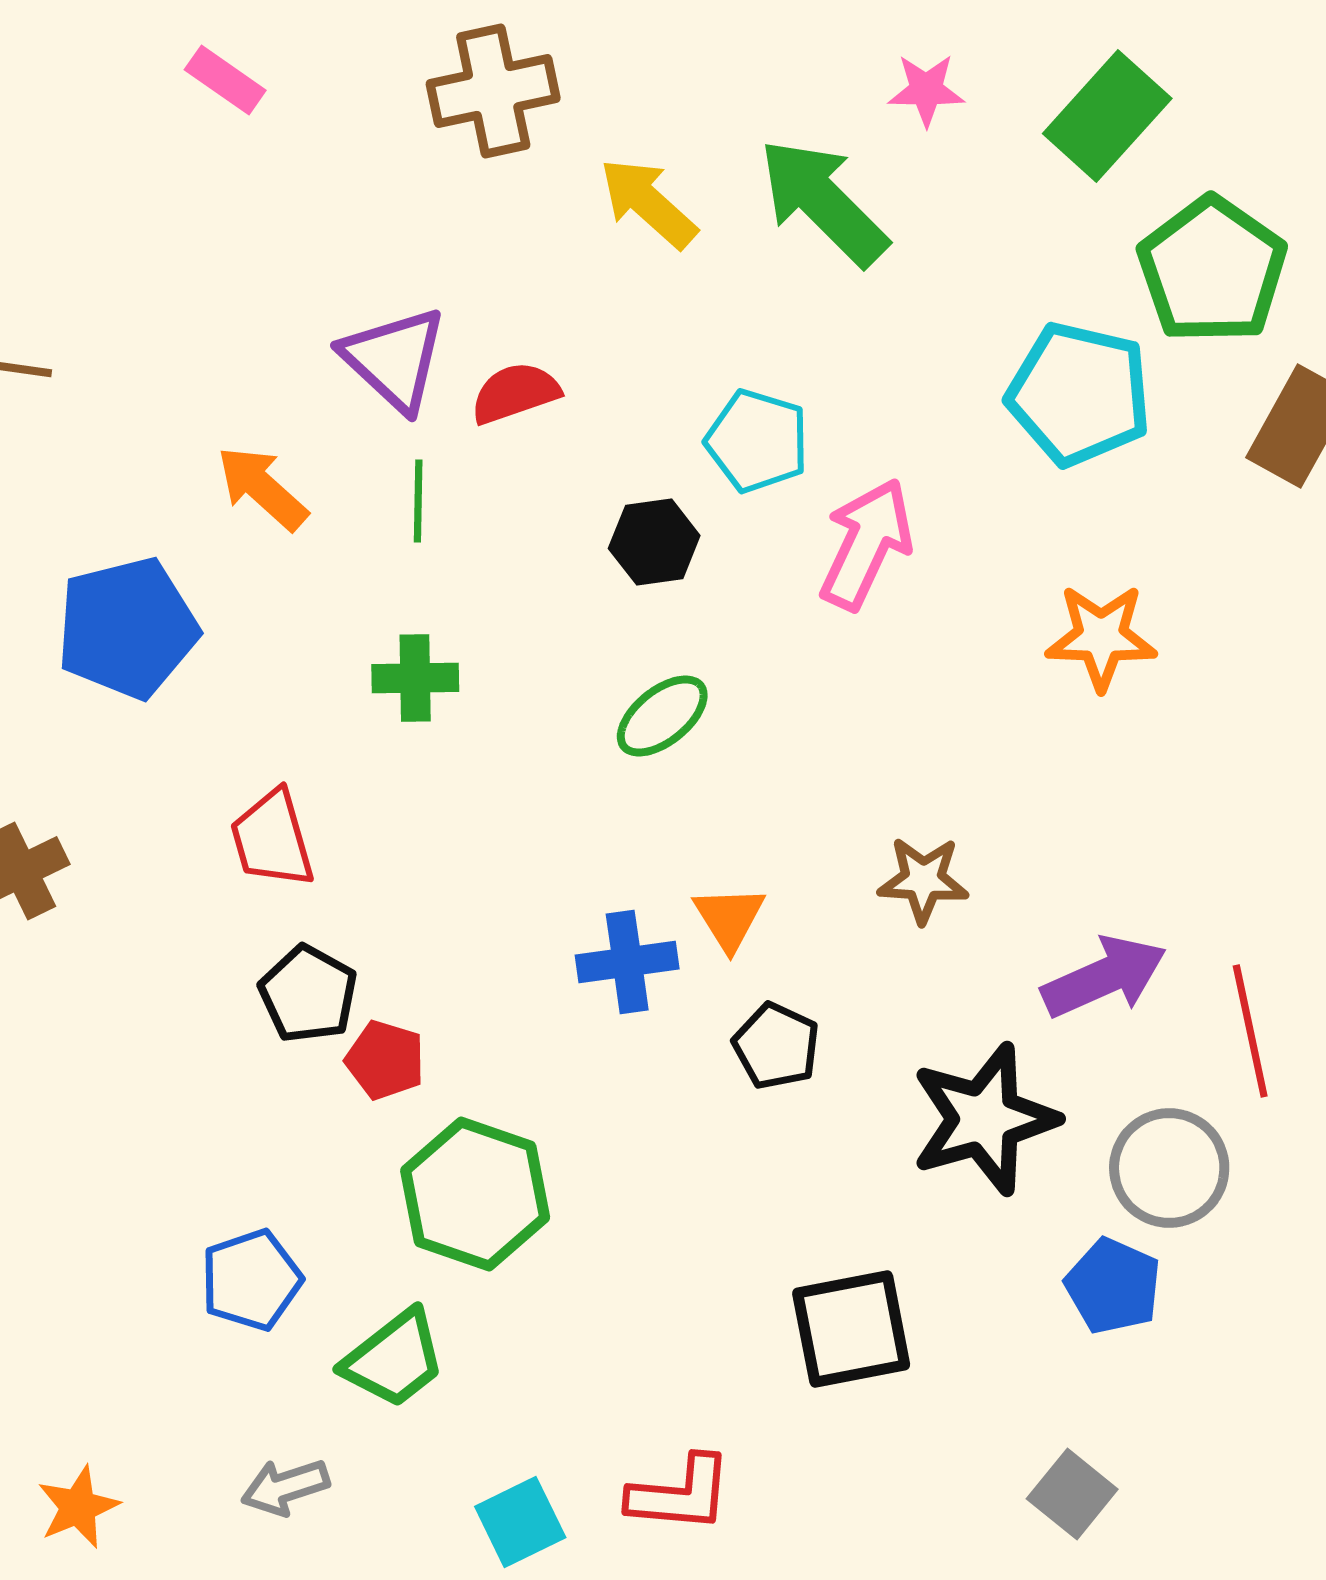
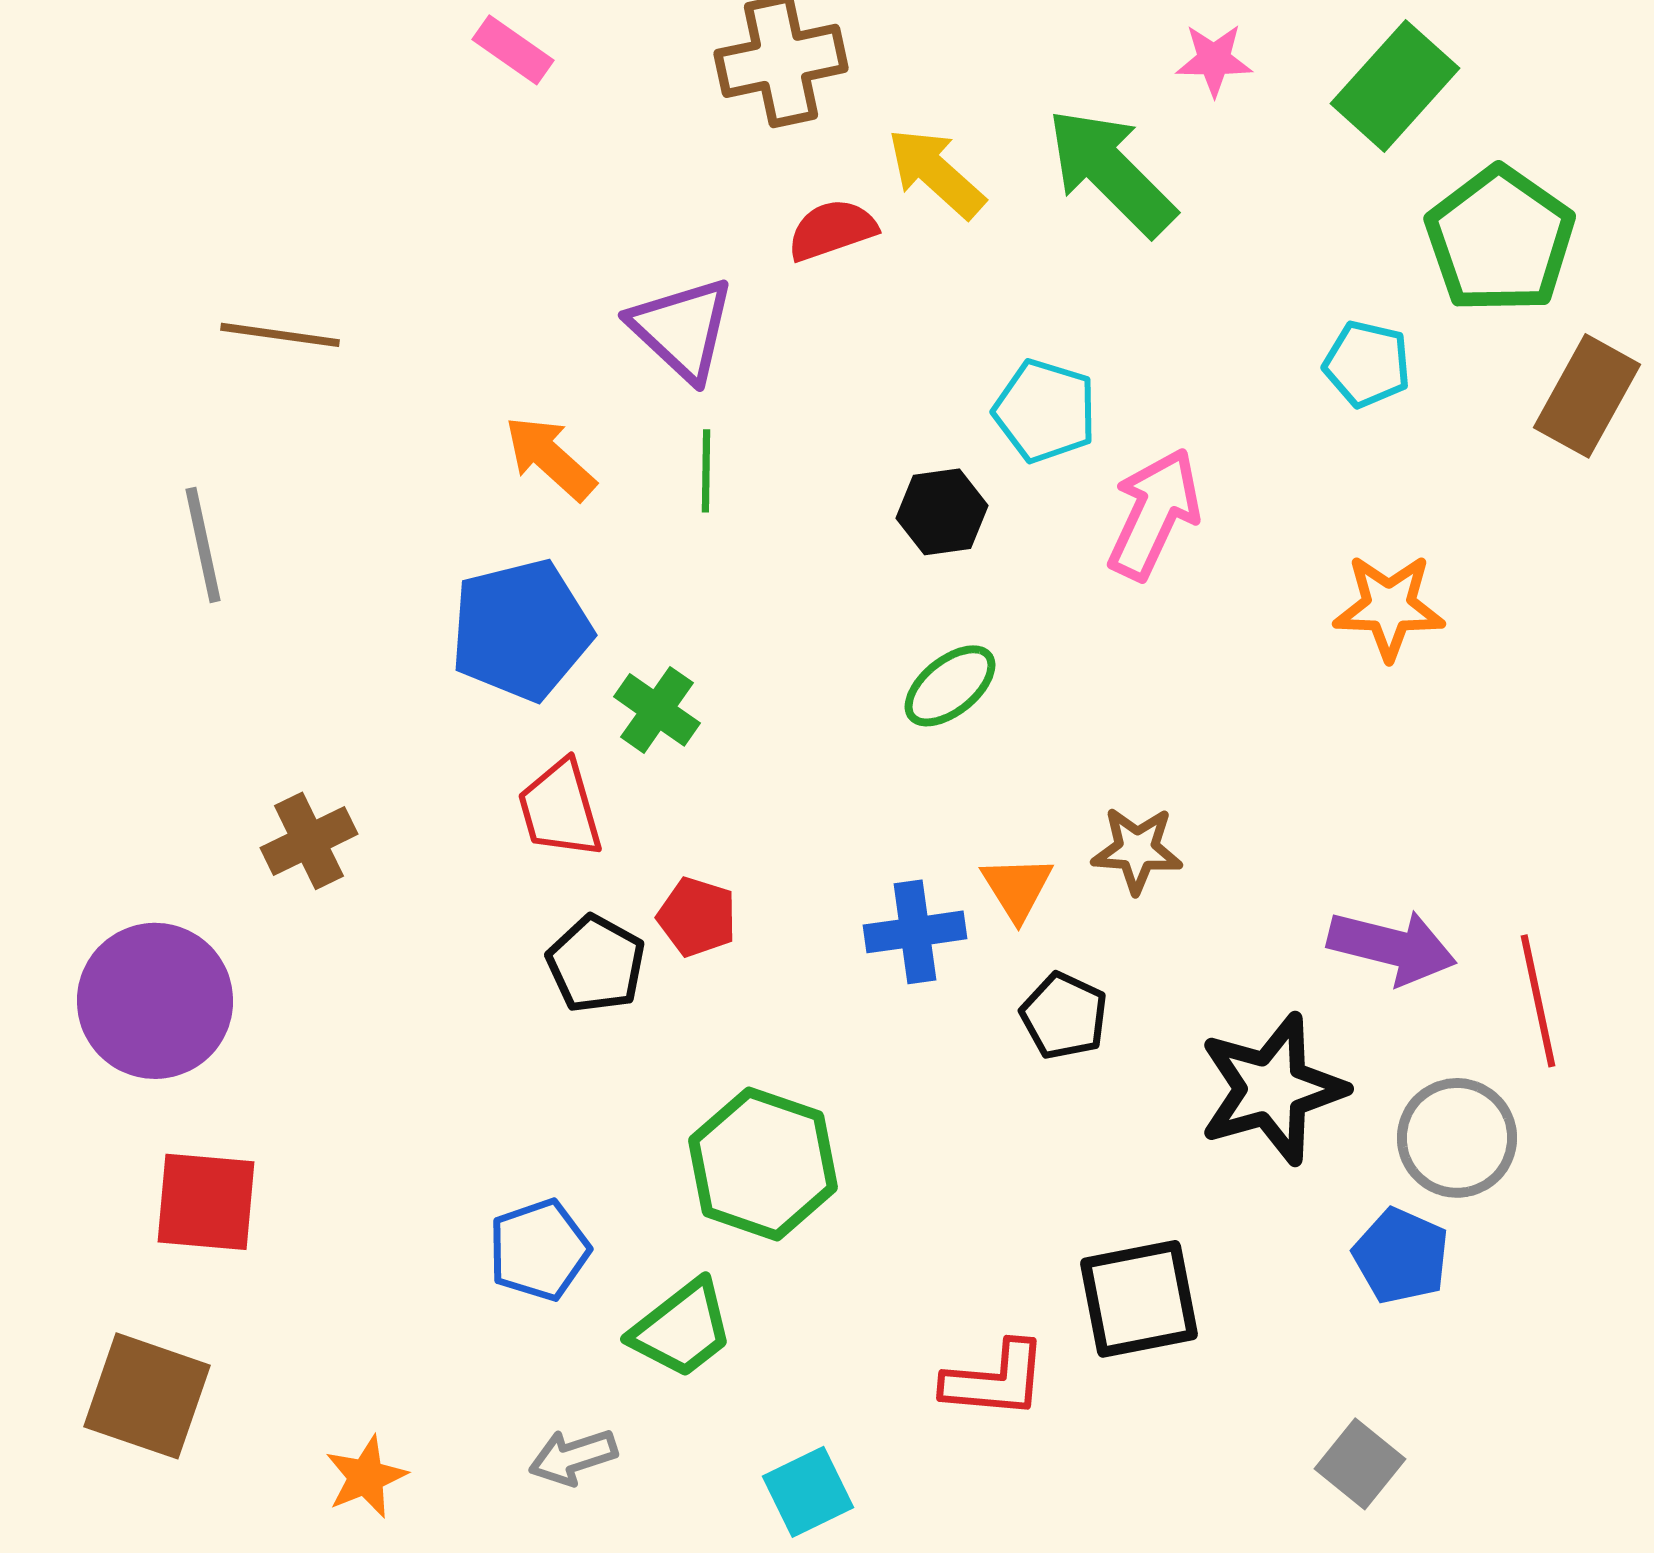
red semicircle: (515, 393) -> (832, 230), moved
cyan pentagon: (1079, 394) -> (1367, 364), size x0.6
blue pentagon: (127, 628) -> (521, 630), moved
green cross: (415, 678) -> (657, 710), moved, turned 36
brown star: (923, 880) -> (1137, 850), moved
purple arrow: (1104, 977) -> (1392, 947), turned 38
red pentagon: (385, 1060) -> (697, 917), moved
red L-shape: (680, 1494) -> (995, 1380), moved

